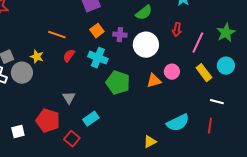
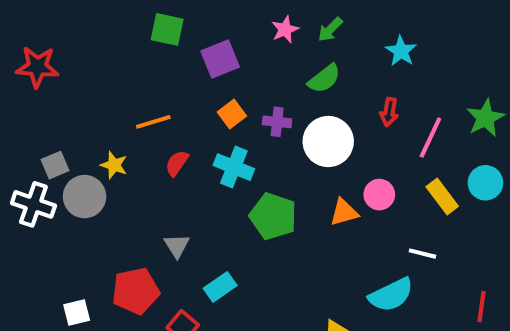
orange line: (57, 35) -> (153, 122), turned -36
white line: (217, 102) -> (423, 254), moved
red pentagon: (48, 121) -> (136, 291), turned -30
red line: (210, 126) -> (482, 307), moved

